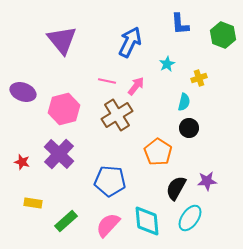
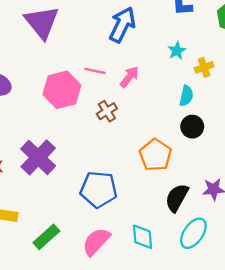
cyan star: (167, 64) -> (177, 51), moved
pink hexagon: (64, 109) -> (62, 90), moved
brown cross: (117, 115) -> (107, 111), size x0.6
cyan diamond: (147, 221) -> (142, 237), size x0.7

